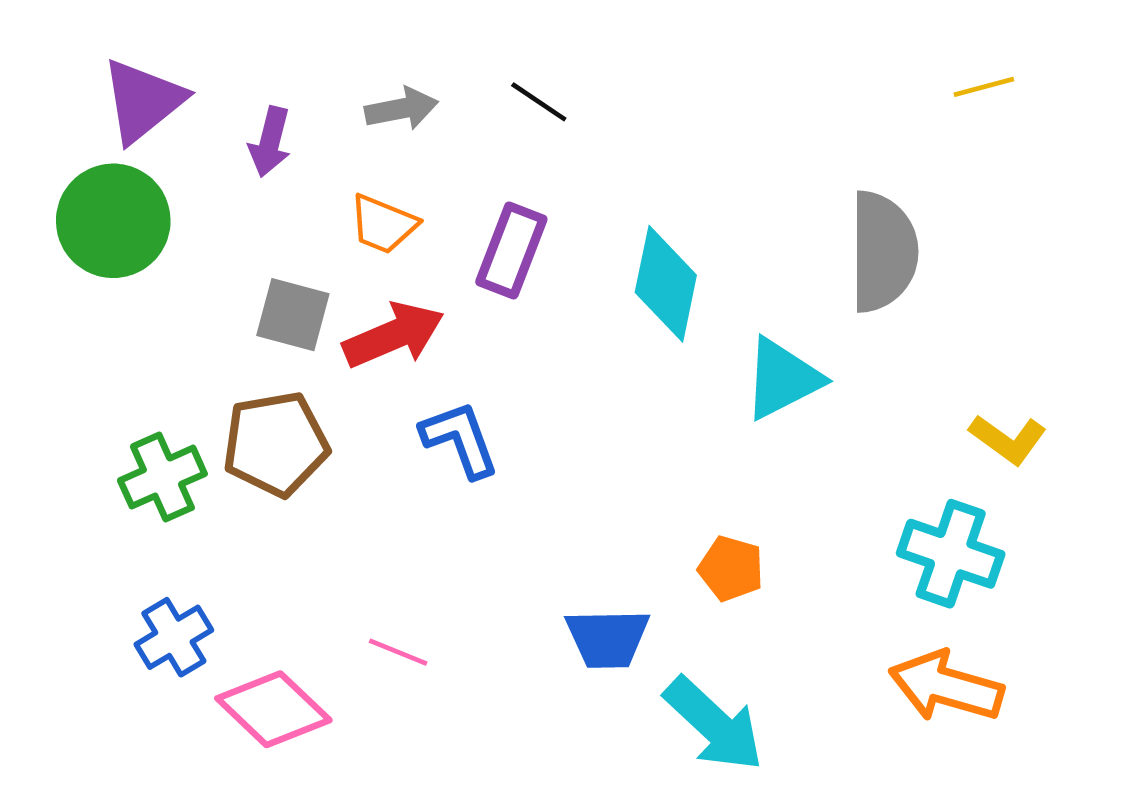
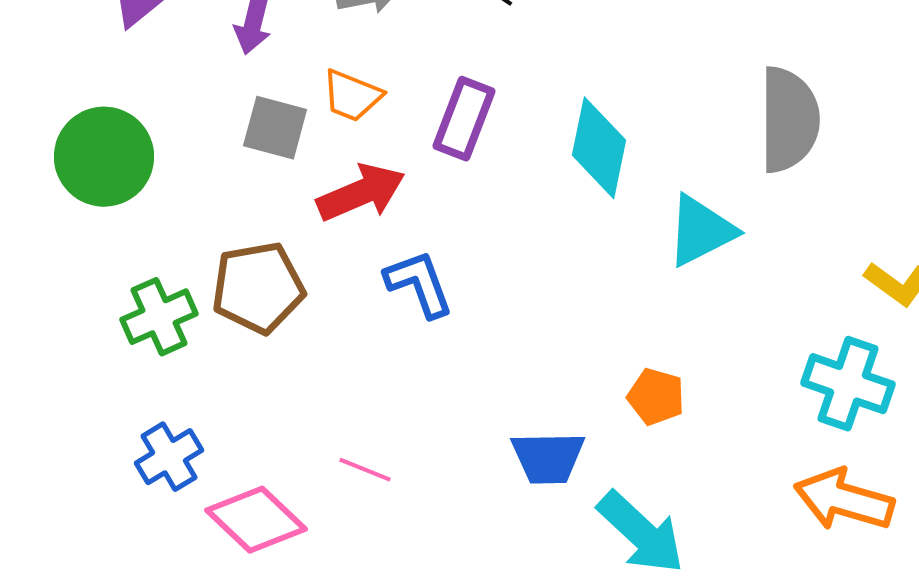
green circle: (113, 221) -> (104, 157), moved
gray square: (293, 315) -> (275, 128), moved

